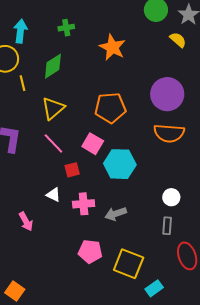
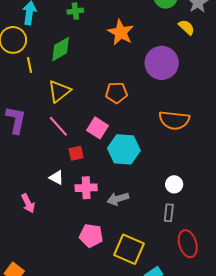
purple circle: (167, 94) -> (162, 63), moved
orange pentagon: (110, 108) -> (116, 93), size x0.7

